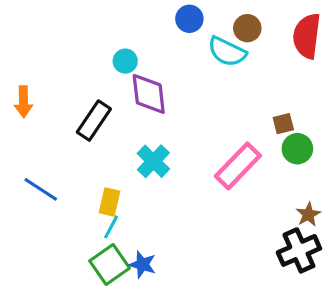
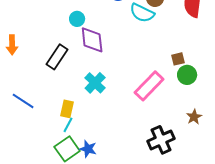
black cross: (299, 250) -> (161, 140), moved

